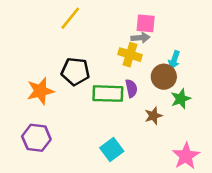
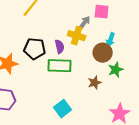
pink square: (146, 23) -> (102, 12), moved
gray arrow: (140, 38) -> (85, 23), turned -48
purple semicircle: (131, 88) -> (60, 47), moved

